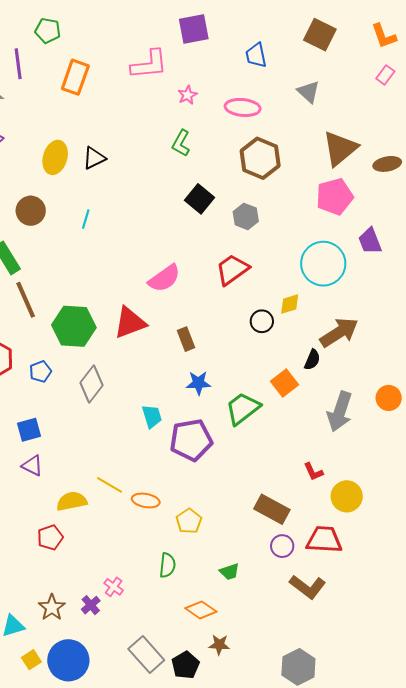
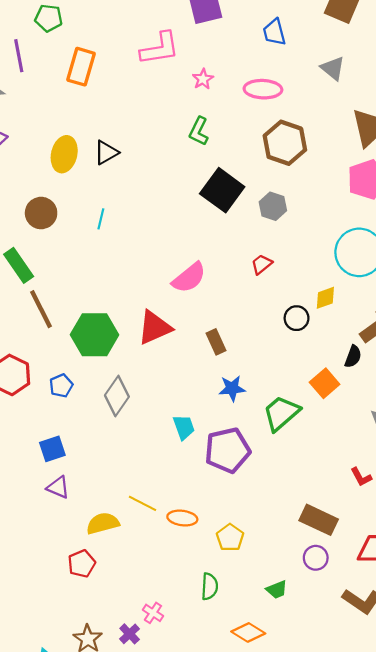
black square: (200, 199) -> (222, 190), size x1.4
red trapezoid: (232, 270) -> (262, 264), size x0.6
purple circle: (282, 546) -> (316, 558), moved

